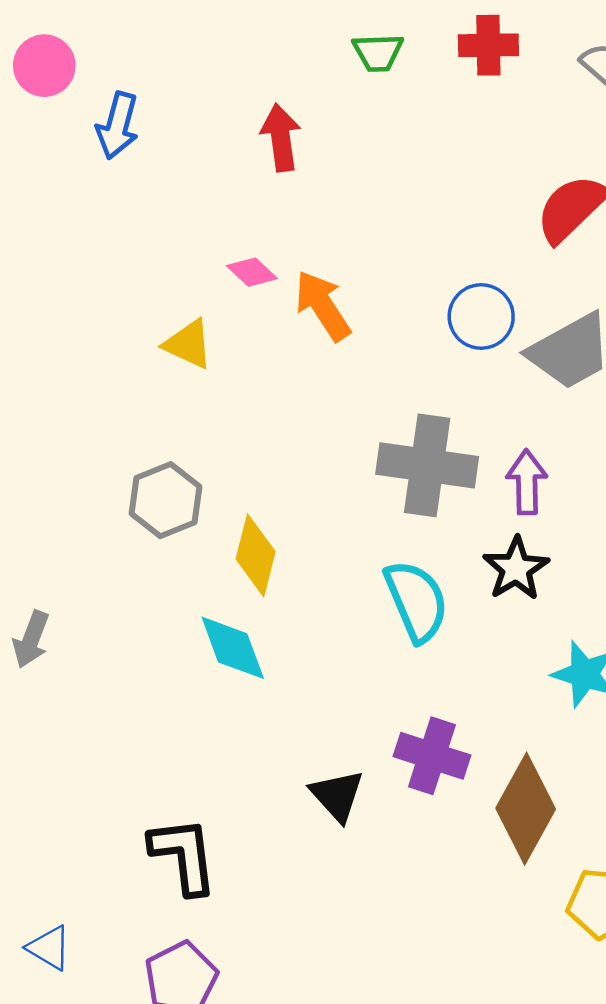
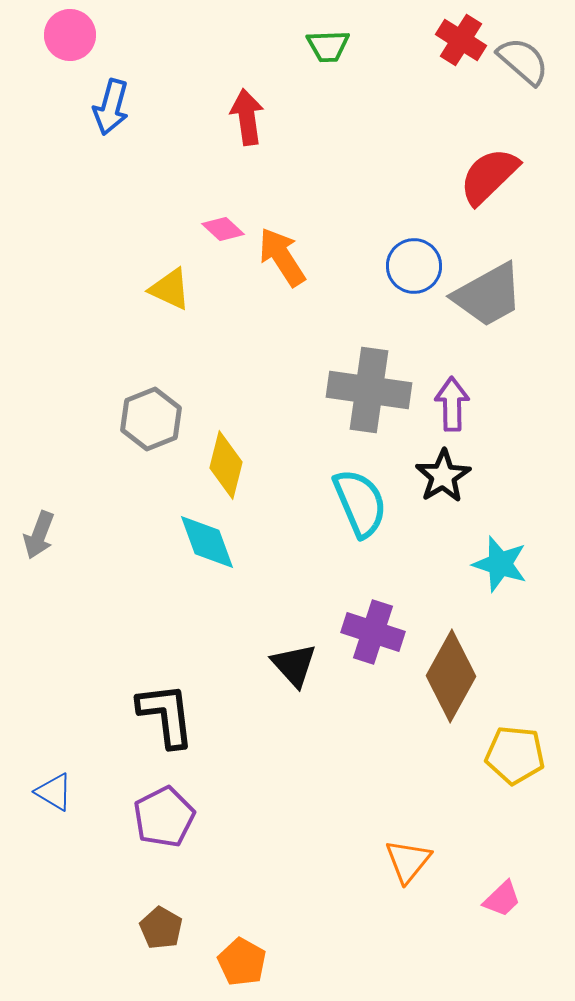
red cross: (488, 45) -> (461, 40), moved, turned 33
pink circle: (44, 66) -> (70, 35), moved

